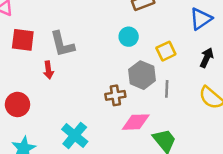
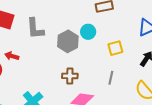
red arrow: (48, 70) -> (12, 56), moved, turned 104
gray hexagon: (142, 75) -> (68, 41), moved

